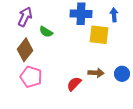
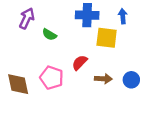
brown diamond: (25, 50) -> (18, 84), moved, turned -50
pink pentagon: (31, 77) -> (52, 78), moved
red semicircle: (74, 84) -> (80, 63), moved

